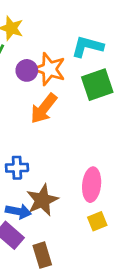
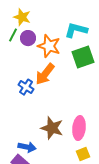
purple circle: (27, 70) -> (28, 38), moved
blue cross: (17, 168) -> (26, 87), moved, turned 35
brown star: (42, 200) -> (52, 128), moved, turned -30

